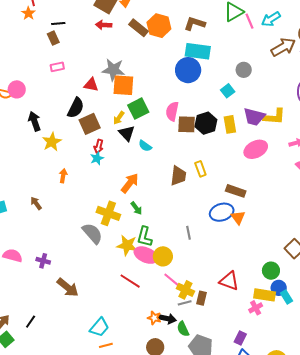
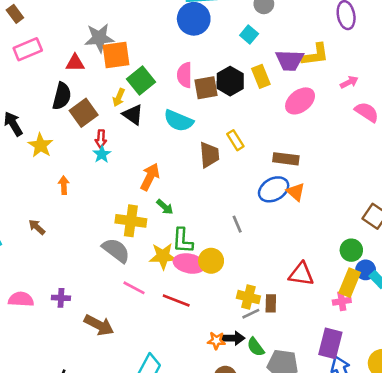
pink rectangle: (57, 67) -> (28, 49), size x1.5
cyan semicircle: (145, 146) -> (179, 121), moved, size x1.6
pink line: (172, 280) -> (134, 288), moved
yellow rectangle: (265, 295) -> (350, 283), turned -65
pink cross: (256, 308) -> (342, 301), turned 32
purple rectangle: (240, 338) -> (330, 343), size x1.6

